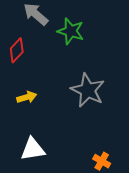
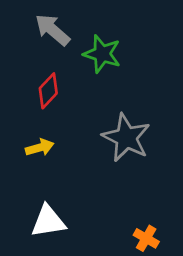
red diamond: (17, 50) -> (48, 91), moved

